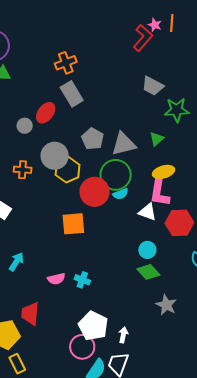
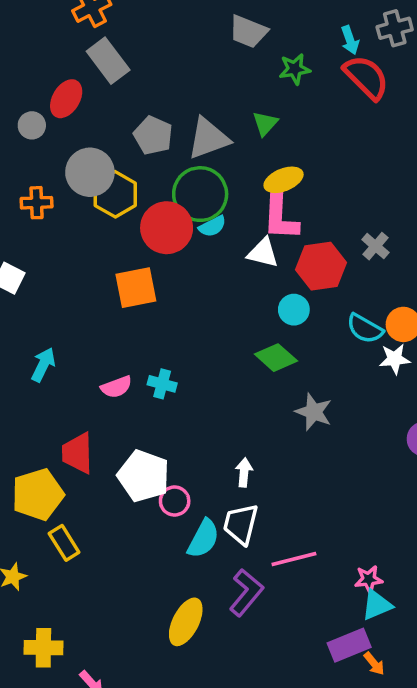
green star: (177, 110) -> (295, 69), size x0.7
cyan circle: (147, 250) -> (294, 310), moved
white pentagon: (93, 326) -> (144, 476), moved
pink circle: (82, 347) -> (175, 501), size x0.7

